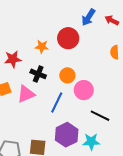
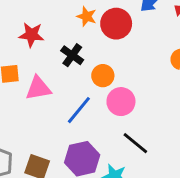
orange star: (42, 47) -> (87, 16), moved
black cross: (38, 74) -> (72, 55), moved

